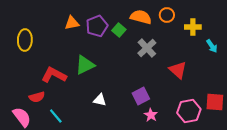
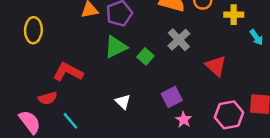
green square: (119, 30) -> (145, 56), moved
green triangle: (85, 65) -> (116, 47), moved
white triangle: (100, 100) -> (123, 102), turned 32

